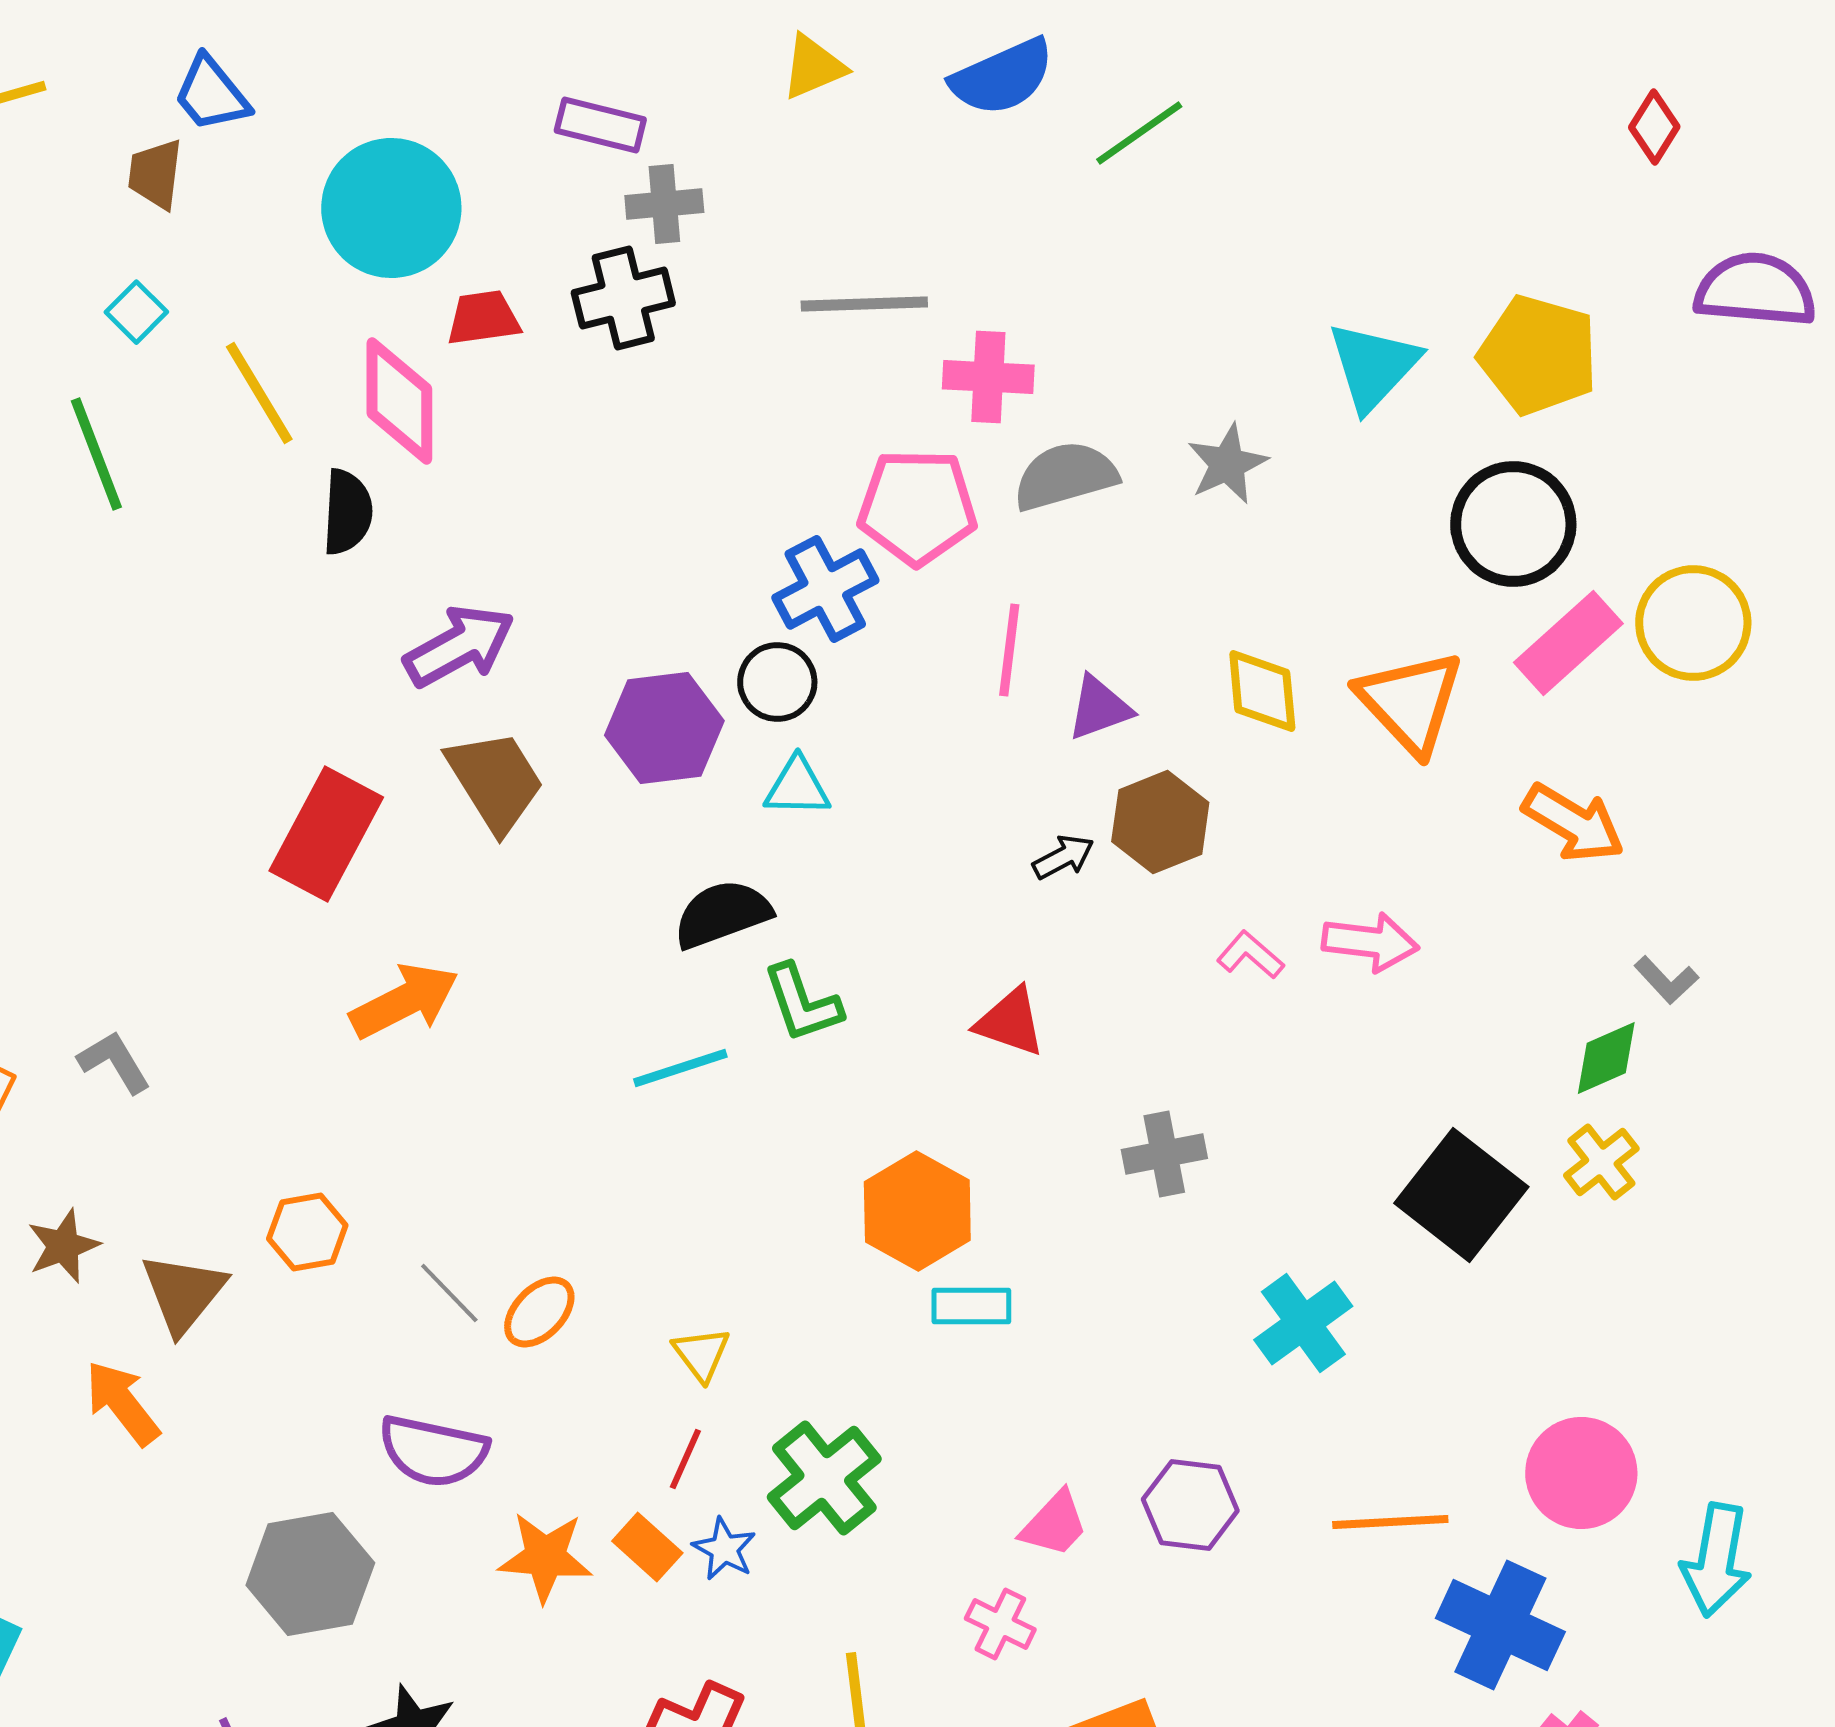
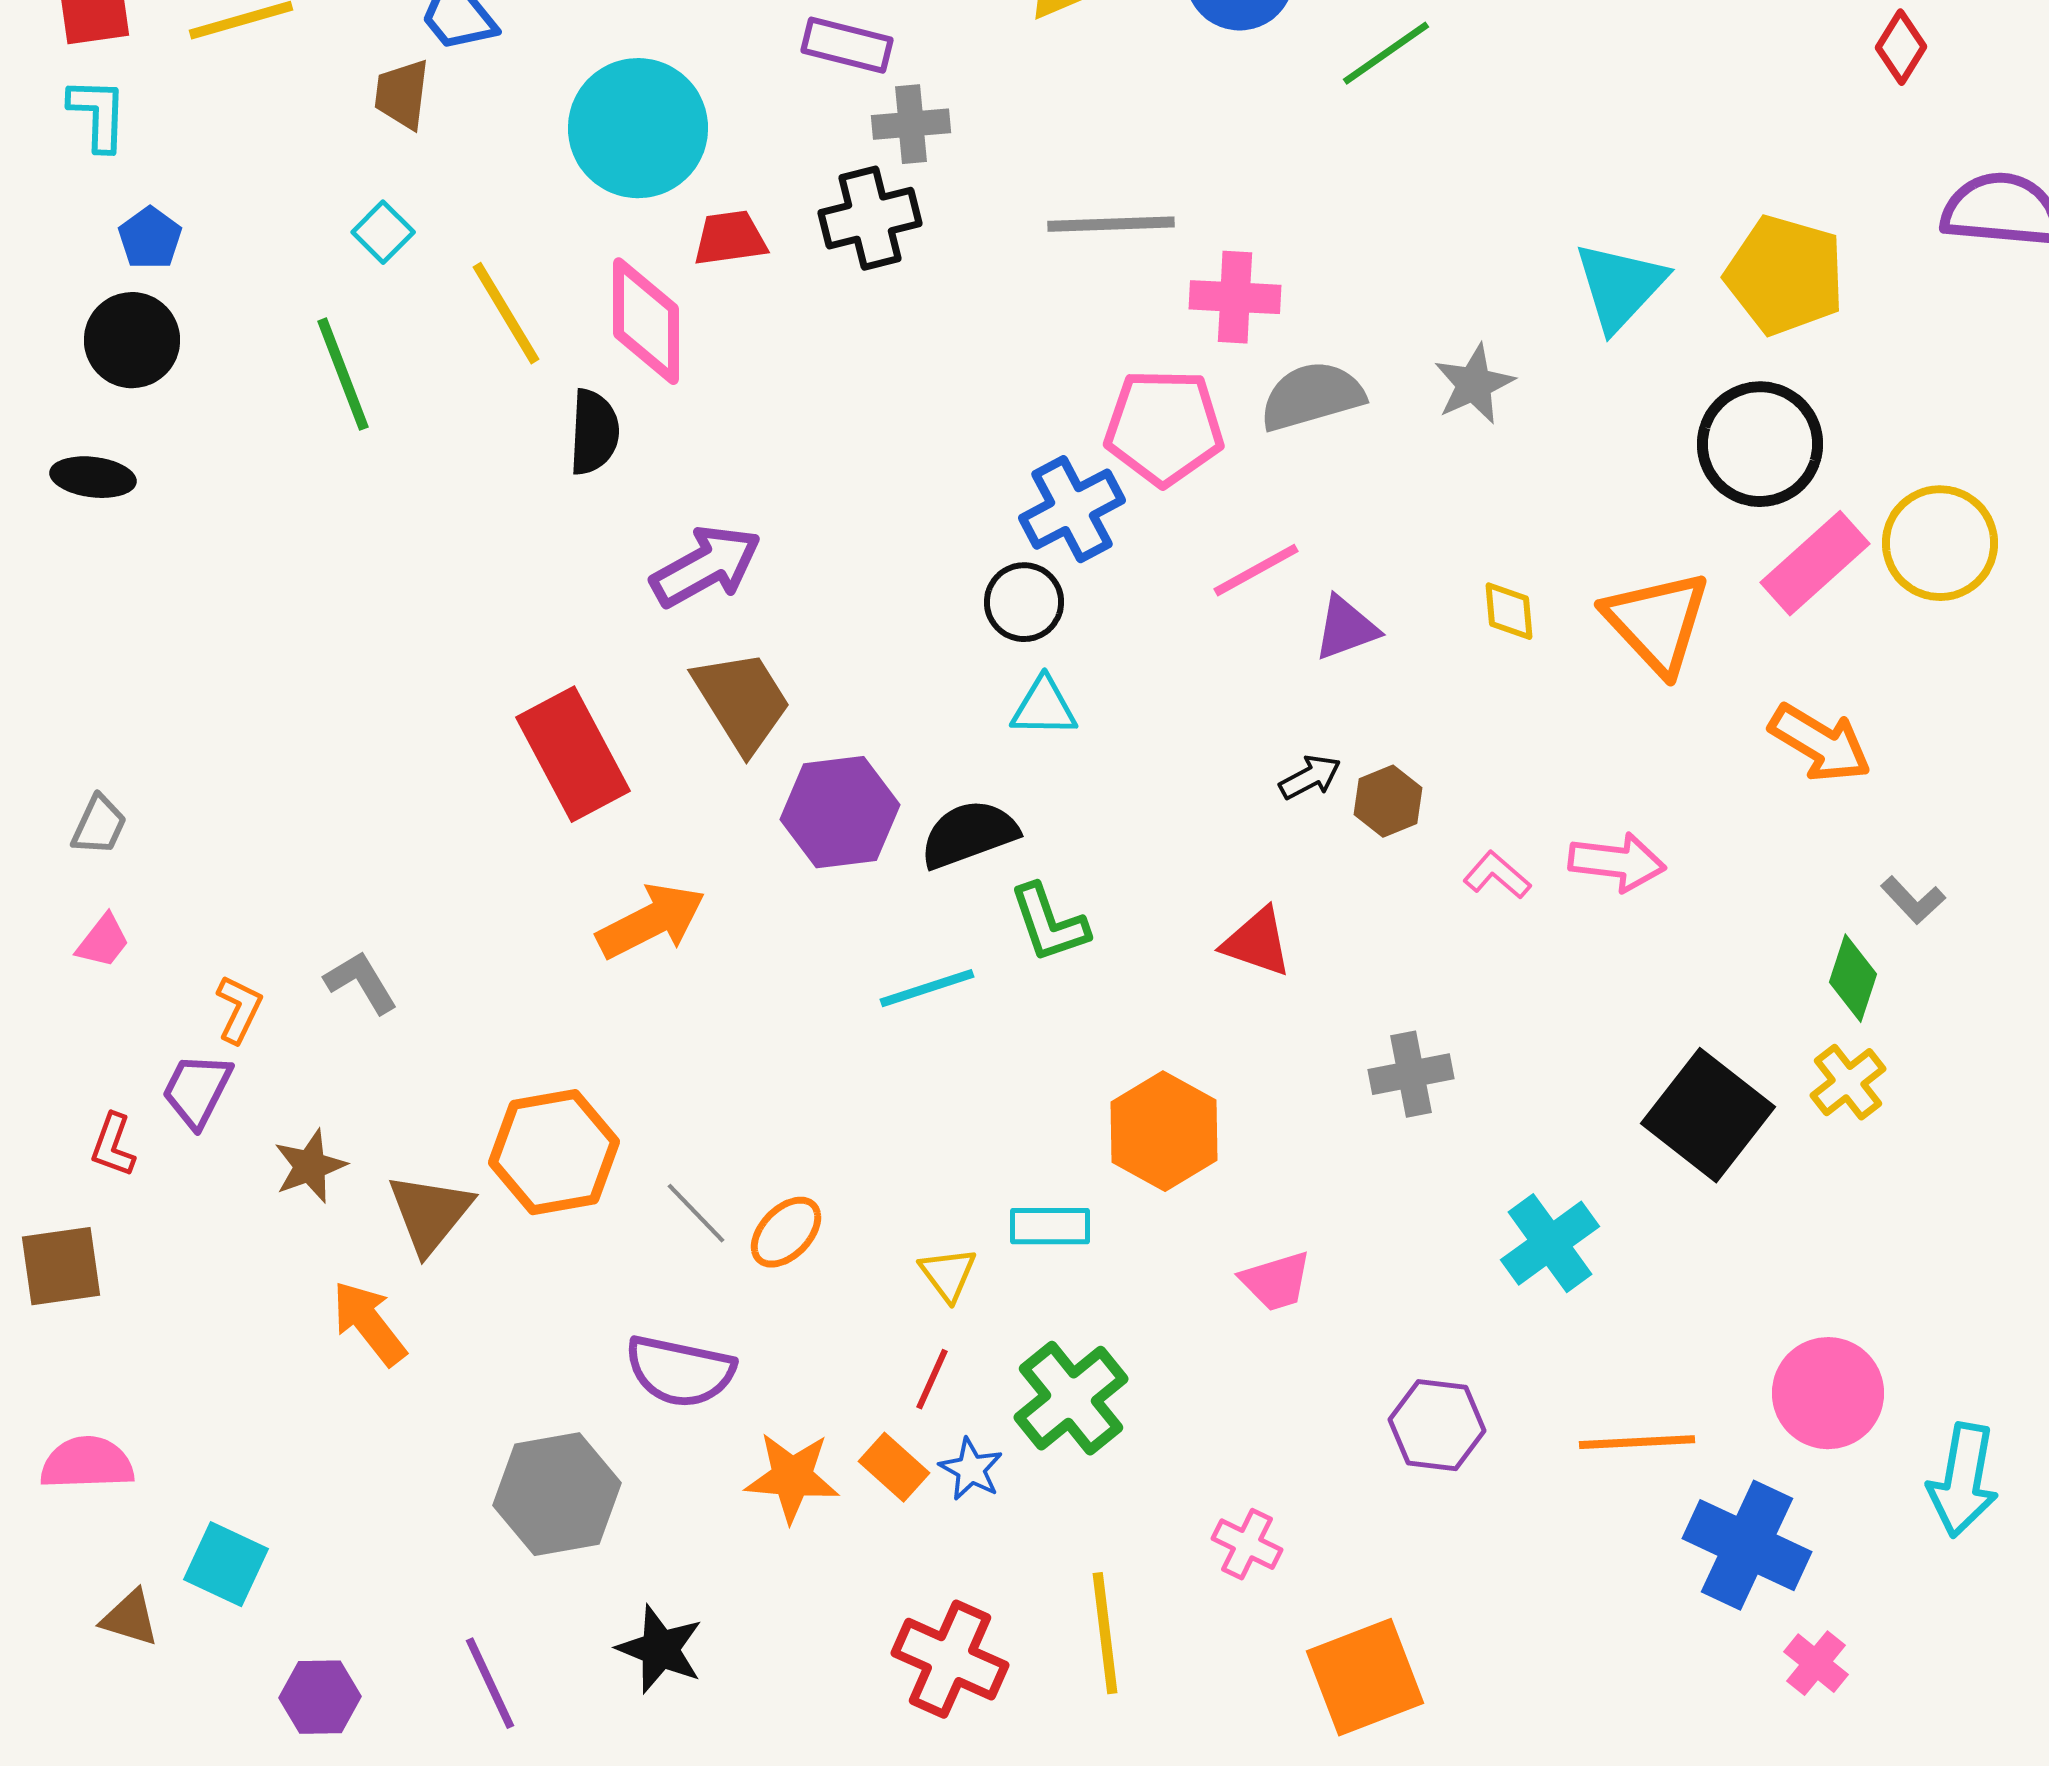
pink line: (1009, 650) -> (1256, 570), turned 54
yellow diamond: (1262, 691) -> (1509, 611), size x0.7
purple hexagon: (664, 728) -> (840, 812), moved
brown hexagon: (1160, 822) -> (1388, 801), moved, size x0.7
red rectangle: (326, 834) -> (573, 754), turned -56
green diamond: (1606, 1058) -> (1853, 978), turned -48
orange hexagon: (307, 1232) -> (554, 1152), size x1.6
cyan rectangle: (971, 1306) -> (1050, 1226), moved
pink trapezoid: (1054, 1524) -> (1276, 1281), moved, turned 30

